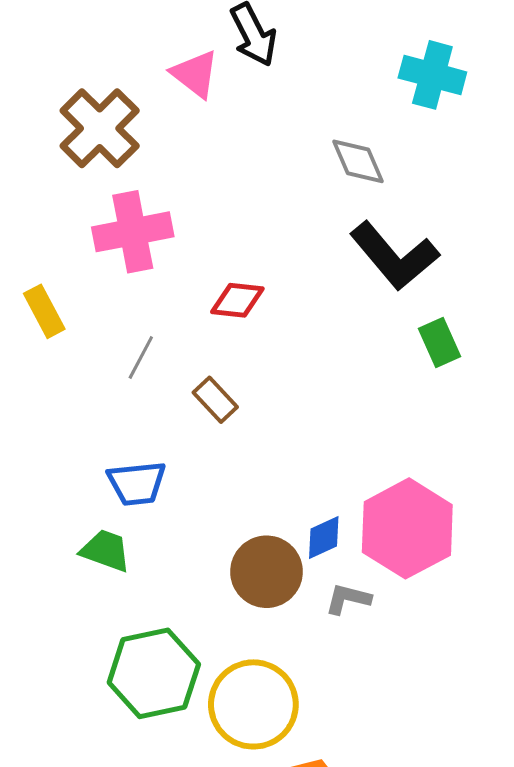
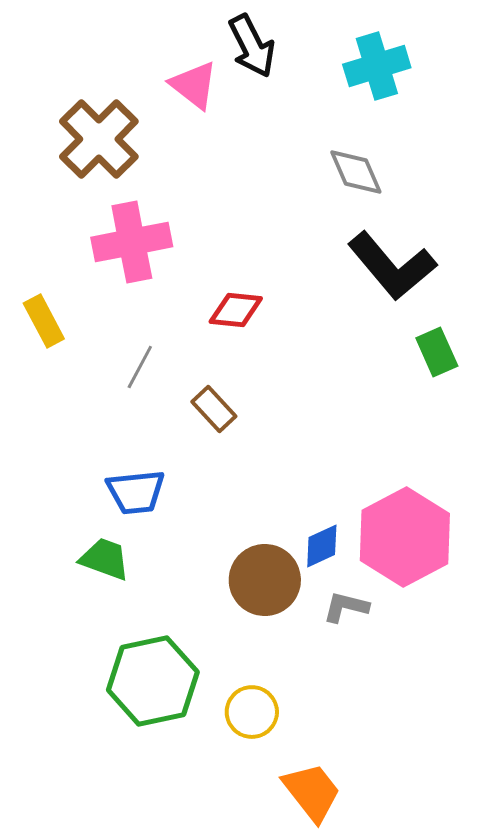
cyan cross: (432, 75) -> (377, 66), moved, turned -32
yellow circle: (253, 704) -> (252, 712), size x0.6

